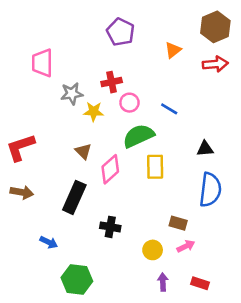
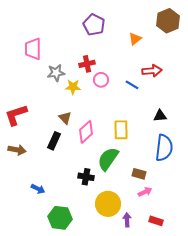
red arrow: (215, 64) -> (152, 71), moved
green semicircle: (138, 136) -> (108, 159), moved, turned -30
black rectangle: (74, 197) -> (54, 141), moved, size x0.7
yellow circle: (153, 250) -> (108, 204), moved, size x1.6

